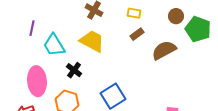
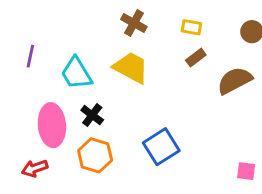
purple line: (32, 28) -> (30, 56), moved
black cross: (74, 70) -> (92, 115), moved

